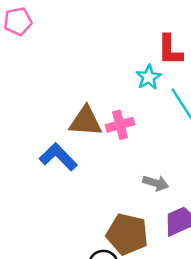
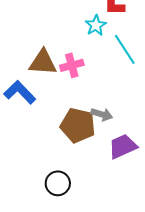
brown pentagon: (127, 234) -> (78, 125), moved

